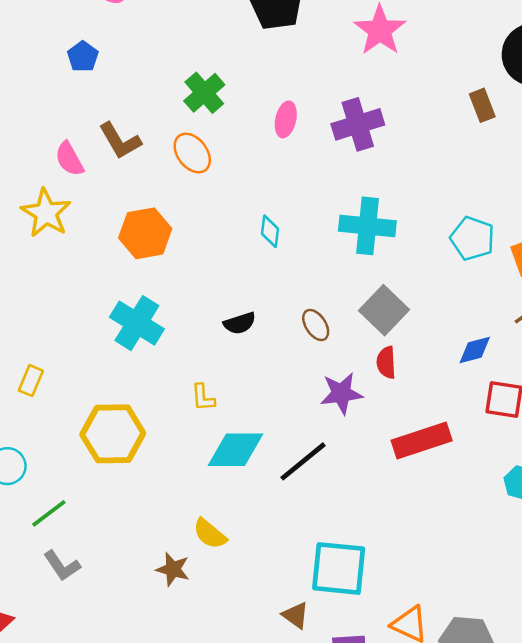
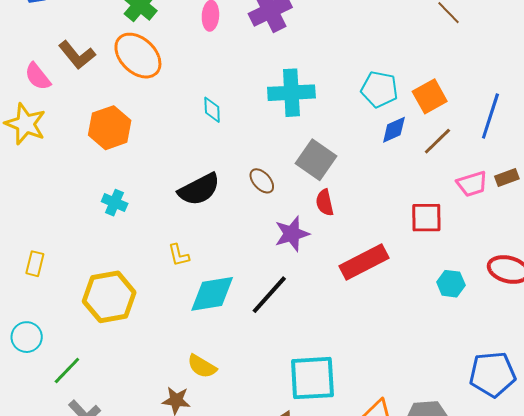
orange ellipse: (192, 153) -> (138, 56), size x1.4
cyan cross: (137, 323) -> (115, 203), size x0.6
black semicircle: (240, 323) -> (199, 189), size x1.6
blue diamond: (475, 350) -> (394, 130), moved

